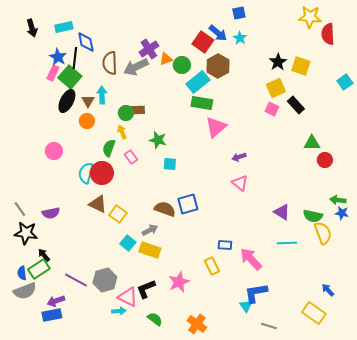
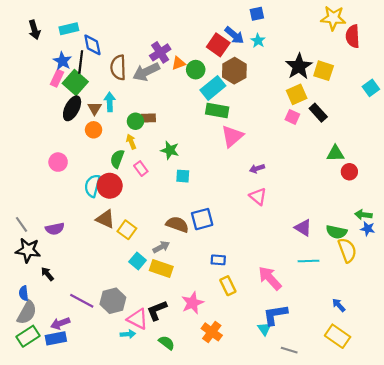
black star: (278, 62) -> (299, 66), size x1.4
blue rectangle: (225, 245) -> (218, 260), moved
green rectangle: (39, 269) -> (28, 336), moved
blue arrow: (328, 290) -> (339, 305), moved
gray semicircle: (25, 291) -> (27, 313), turned -40
orange cross: (197, 324) -> (212, 332), moved

